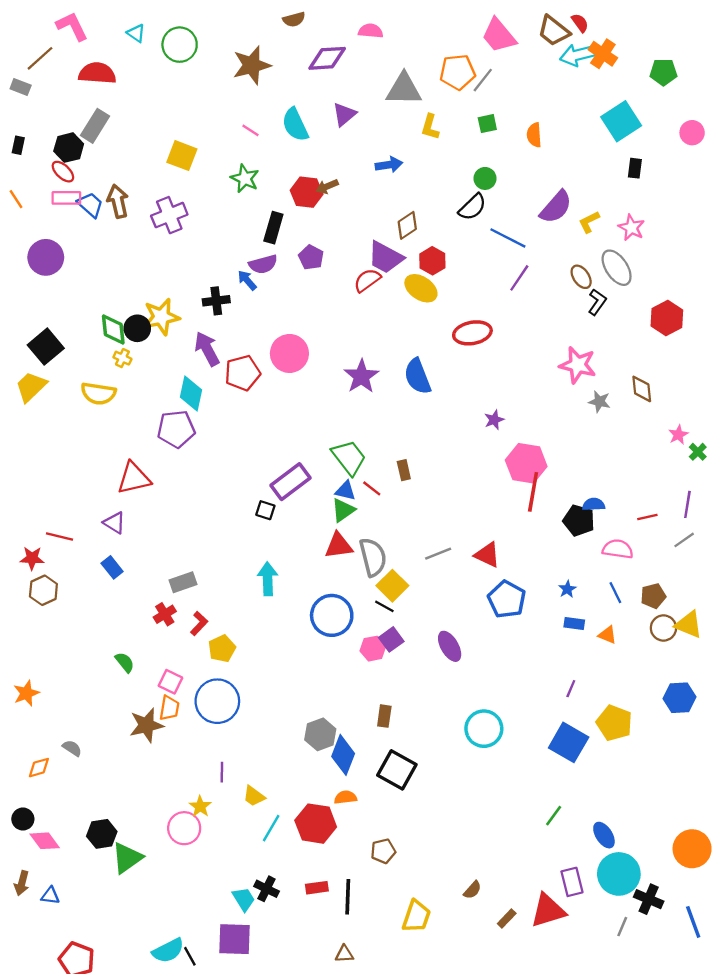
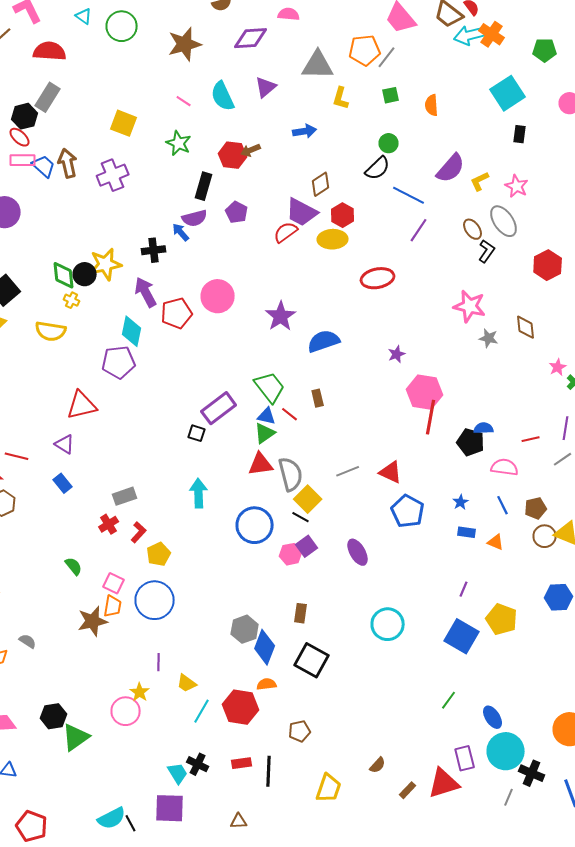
yellow ellipse: (421, 288) -> (333, 239), turned -36
blue semicircle: (418, 376) -> (324, 341), moved, turned 92
brown triangle: (344, 954) -> (239, 821), moved

